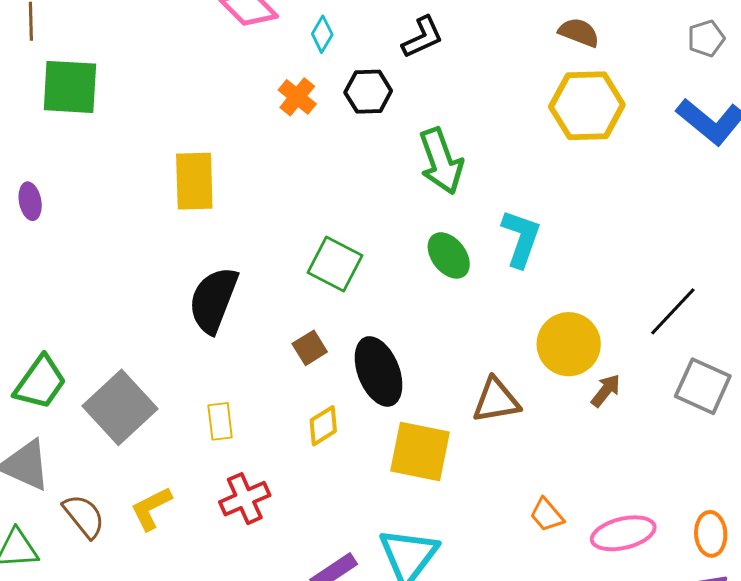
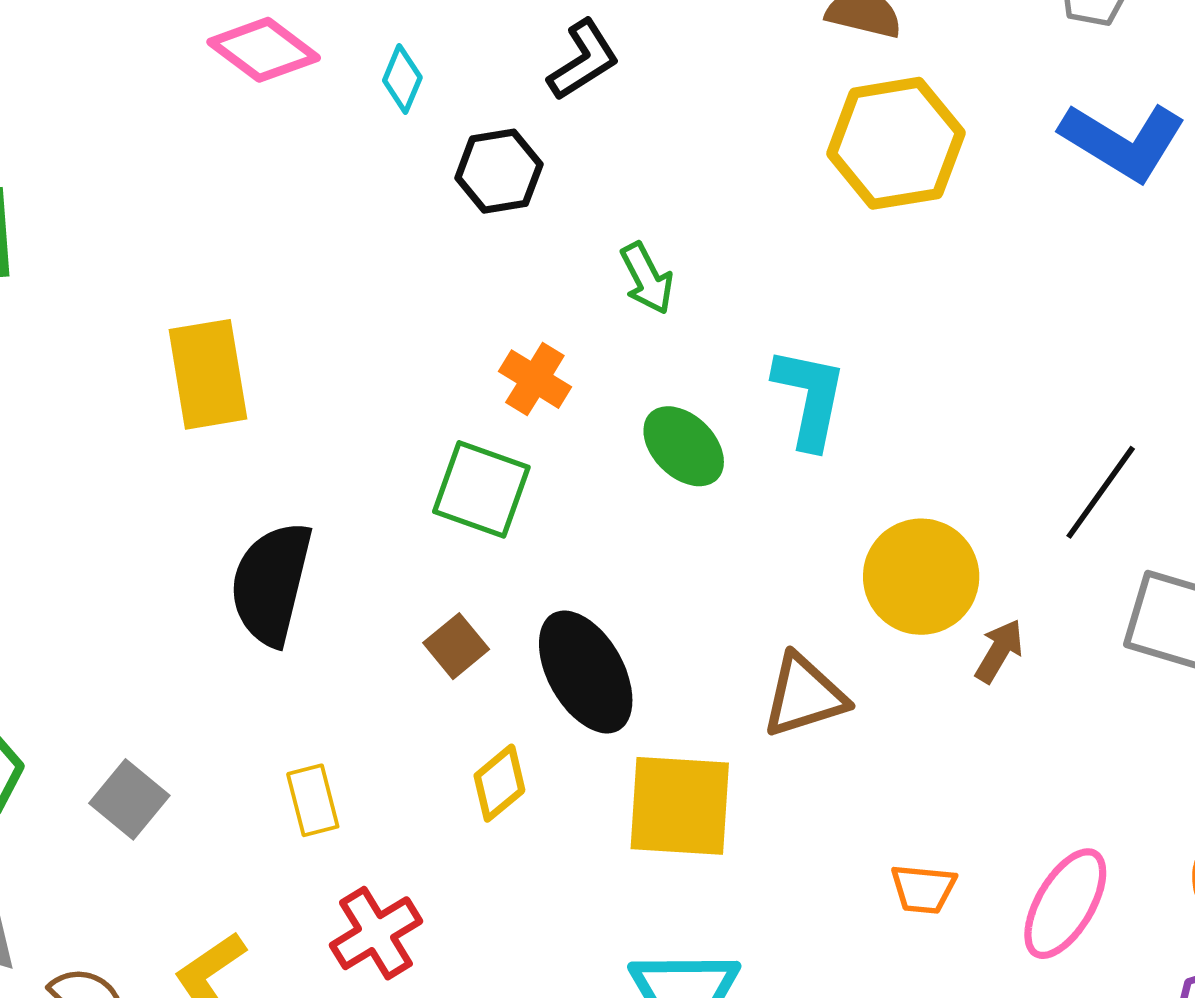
orange cross: (297, 97) -> (535, 379), moved
green arrow: (441, 161) -> (647, 278), size x0.6
gray square: (120, 407) -> (129, 799), size x0.6
orange trapezoid: (547, 515) -> (923, 889), turned -36
pink ellipse: (623, 533) -> (1065, 904), turned -38

